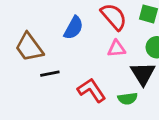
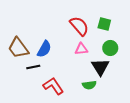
blue semicircle: (74, 28) -> (44, 49), moved
red L-shape: (92, 90) -> (53, 86), moved

